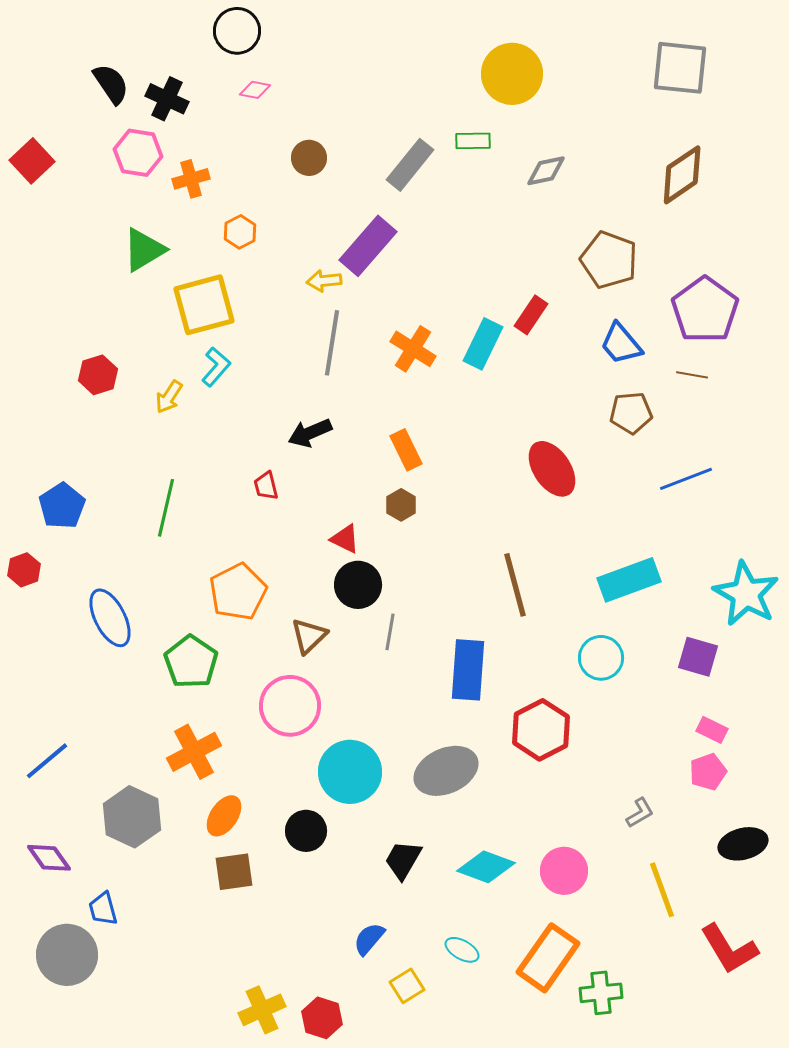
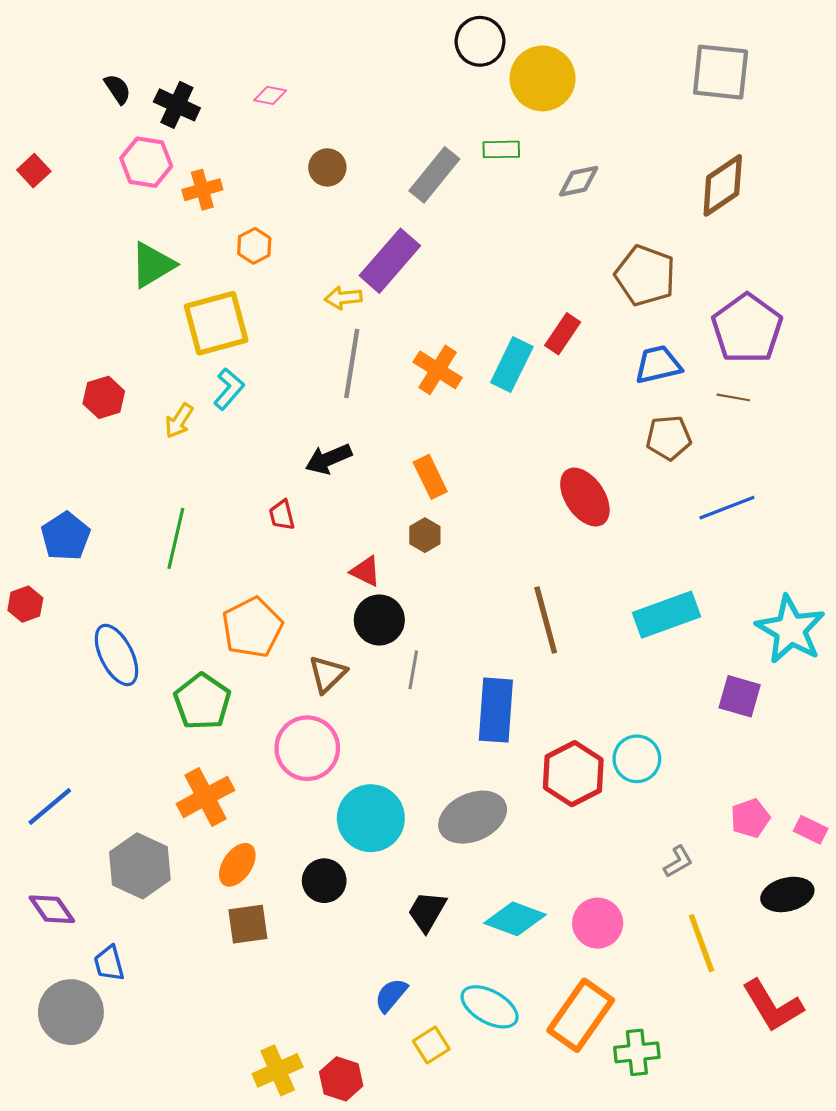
black circle: (237, 31) -> (480, 41), moved
black semicircle: (111, 84) -> (118, 89), size x0.7
red square: (32, 161) -> (34, 171), size x0.7
blue trapezoid: (621, 344) -> (658, 365), turned 117
cyan circle: (601, 658) -> (637, 759), moved
pink rectangle: (712, 730) -> (811, 830), moved
cyan ellipse: (462, 950) -> (490, 1007), size x1.6

